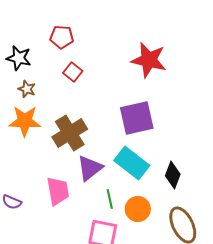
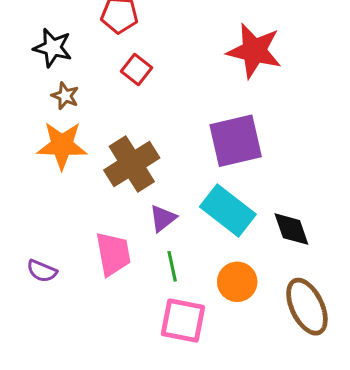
purple triangle: (90, 168) -> (163, 218), size x0.7
black diamond: (173, 175) -> (291, 229), turned -40
green line: (110, 199) -> (172, 266), moved

